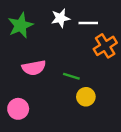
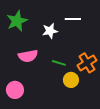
white star: (60, 18) -> (50, 31), moved
orange cross: (105, 46) -> (87, 63), moved

